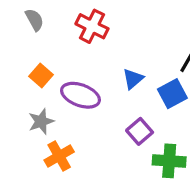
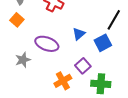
orange square: (41, 76) -> (17, 20), moved
orange cross: (59, 156) -> (63, 81), moved

